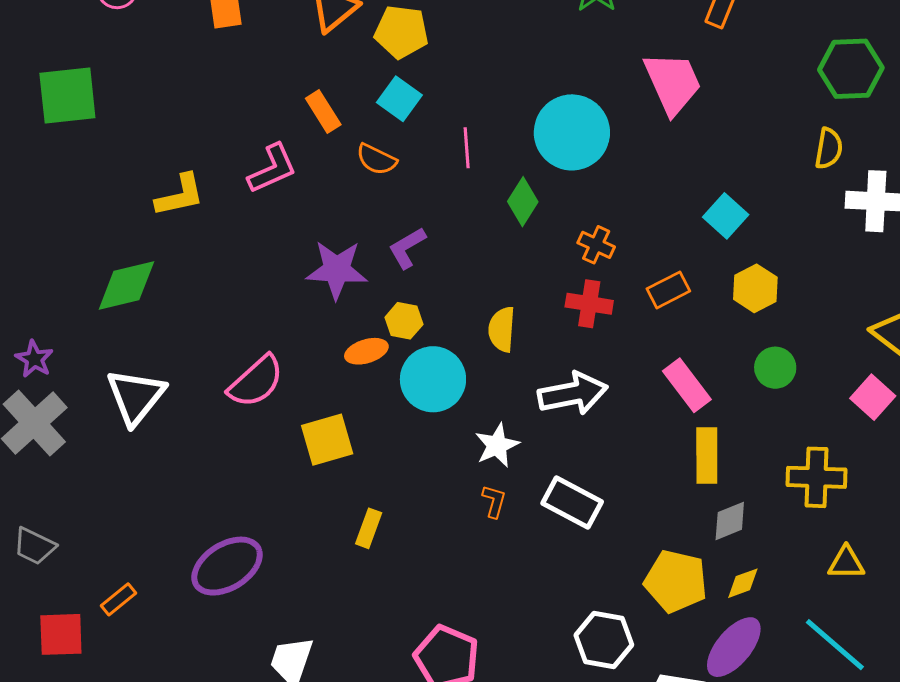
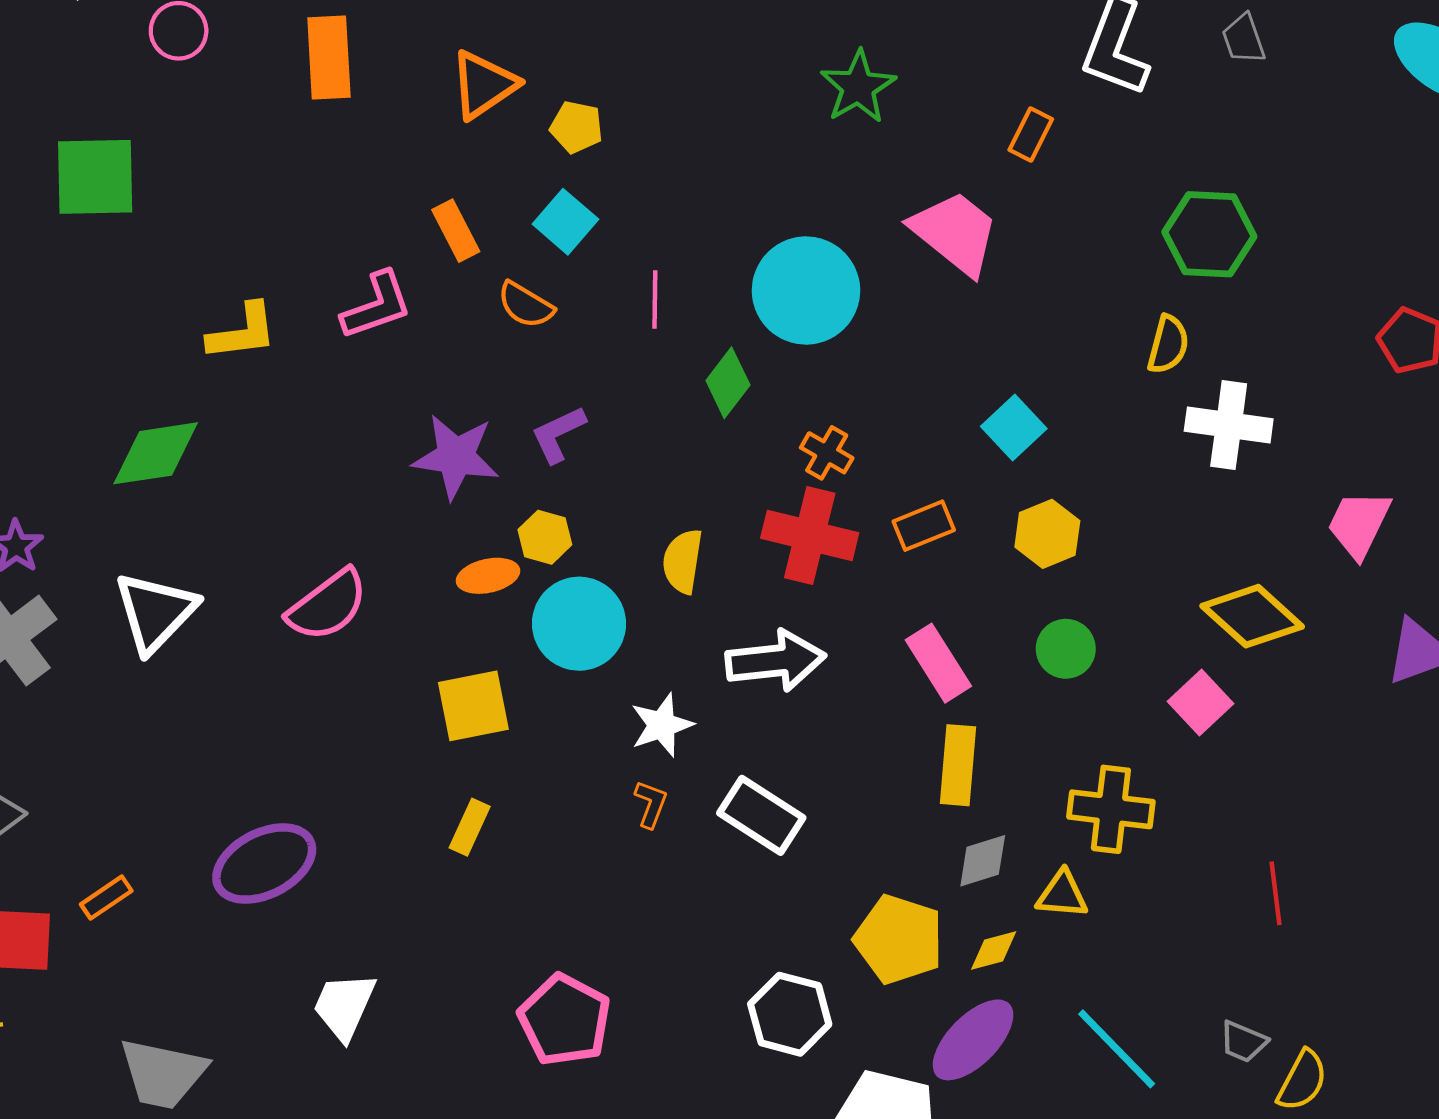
yellow pentagon: (401, 32) -> (577, 127), size x0.7
pink trapezoid: (673, 83) -> (955, 233), turned -32
red cross: (589, 304) -> (810, 536), size x1.4
yellow square: (327, 440) -> (473, 706), moved
yellow triangle: (846, 563) -> (1062, 895), moved

